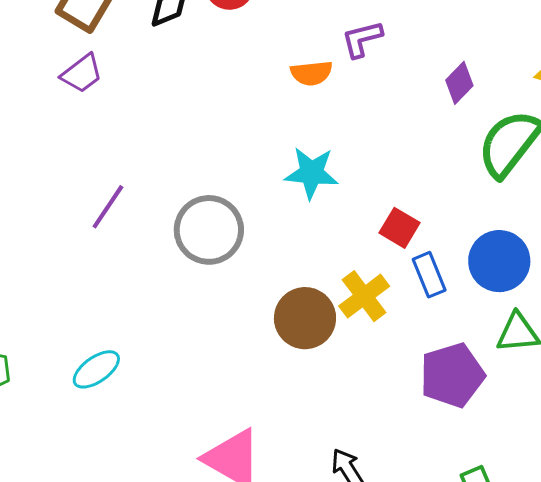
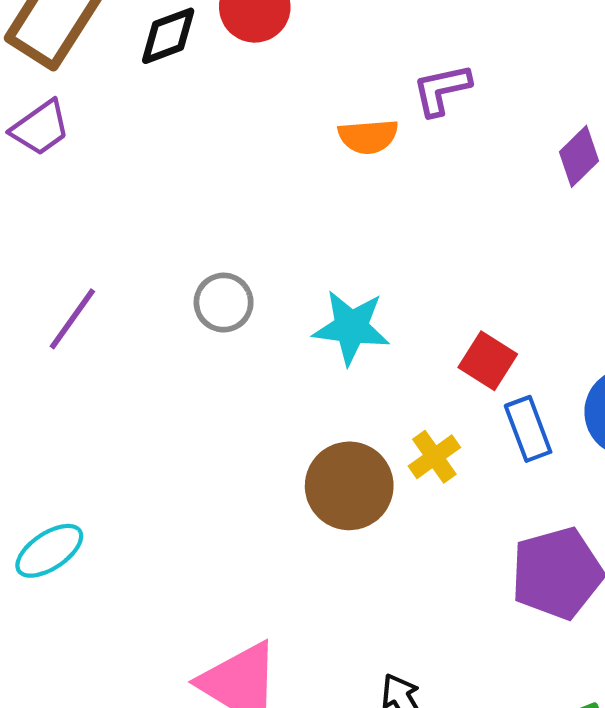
cyan star: (311, 173) -> (351, 327), moved
gray circle: (209, 230) -> (224, 303), moved, size x0.6
yellow cross: (364, 296) -> (434, 457), size x0.7

